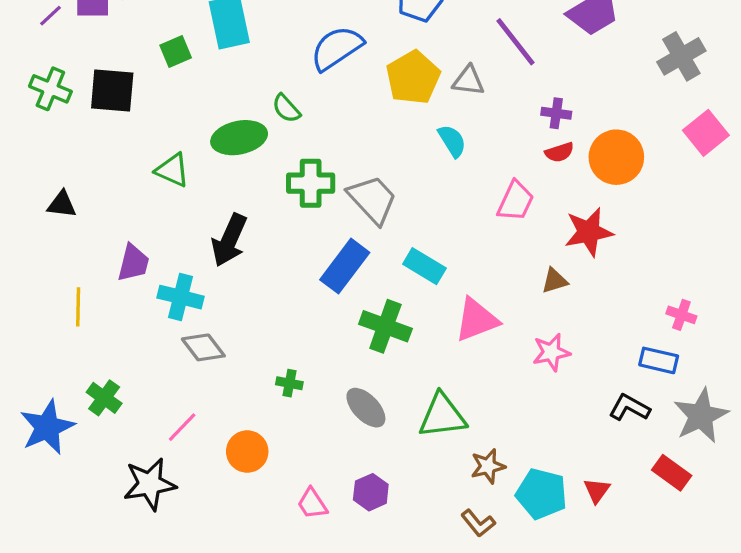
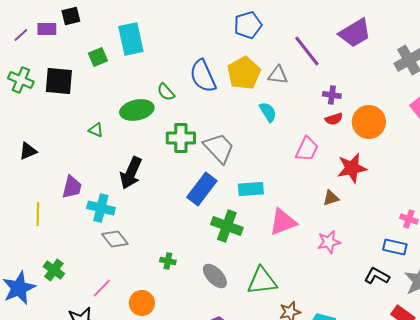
blue semicircle: (337, 48) -> (203, 76), moved, turned -80
green triangle: (172, 170) -> (96, 130), size x0.7
black triangle: (62, 204) -> (28, 151), turned -30
cyan rectangle: (424, 266) -> (251, 189), turned -35

